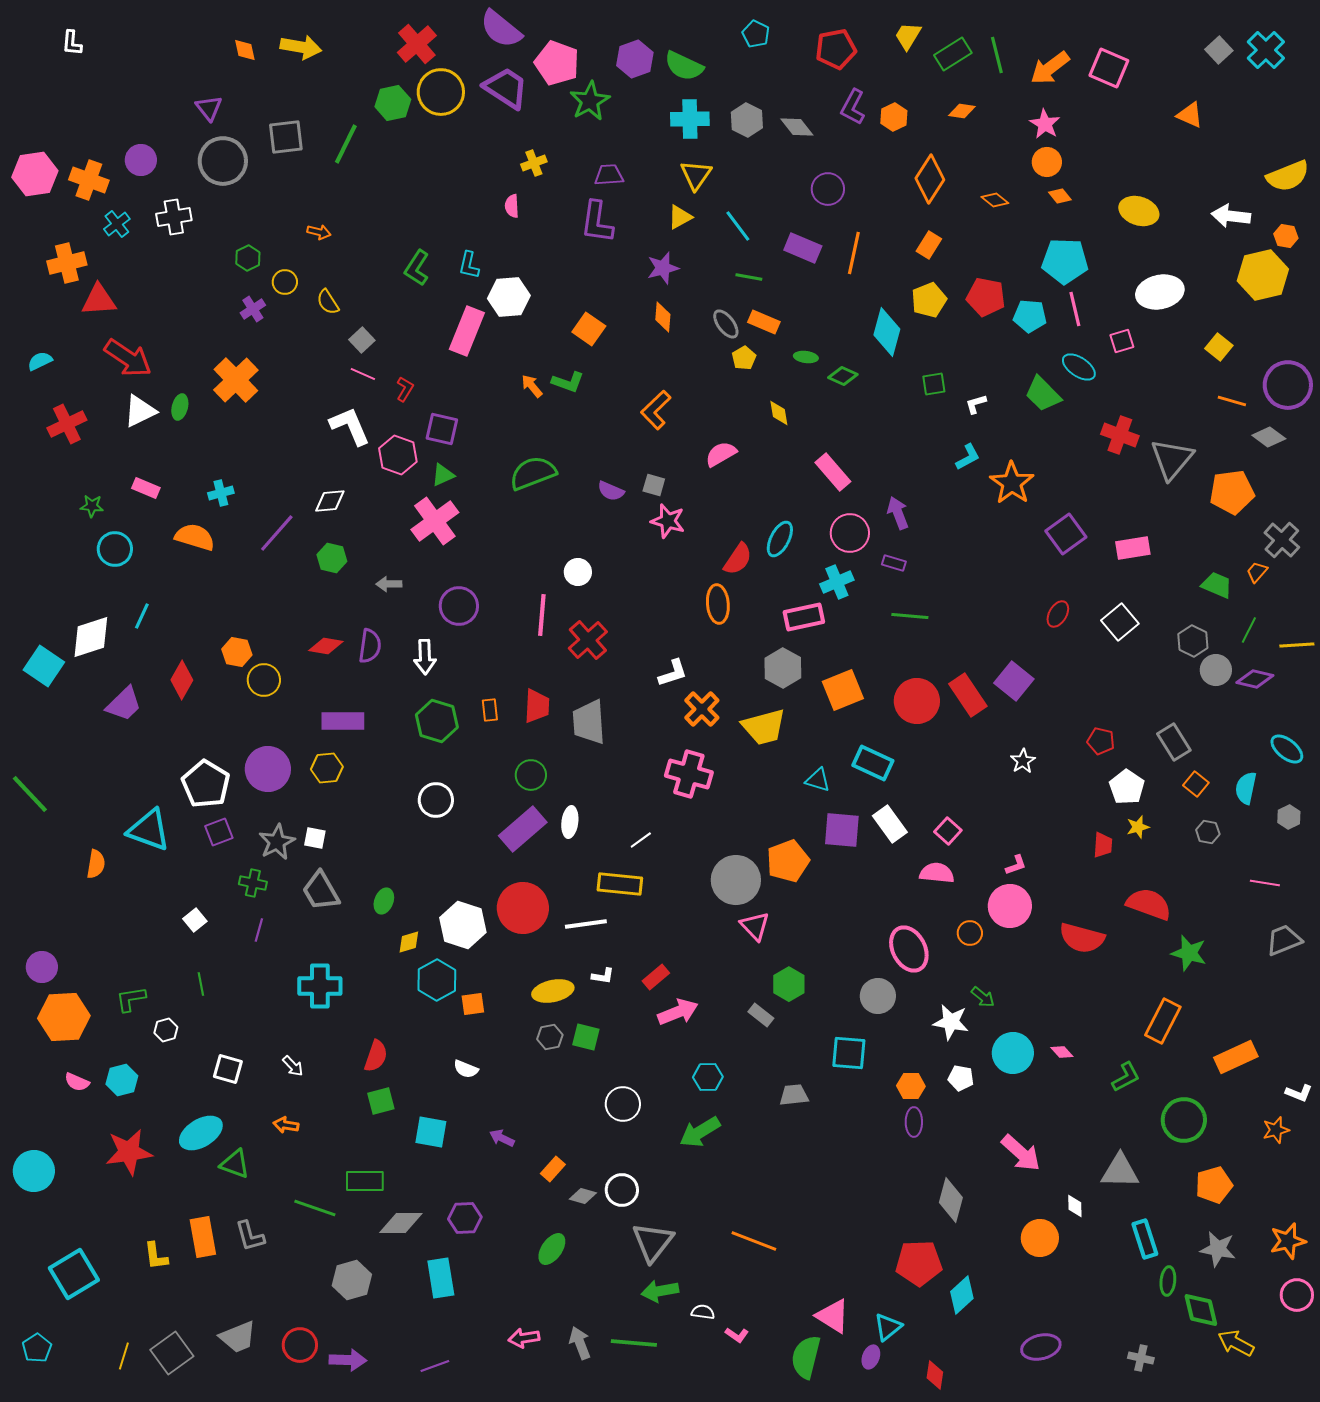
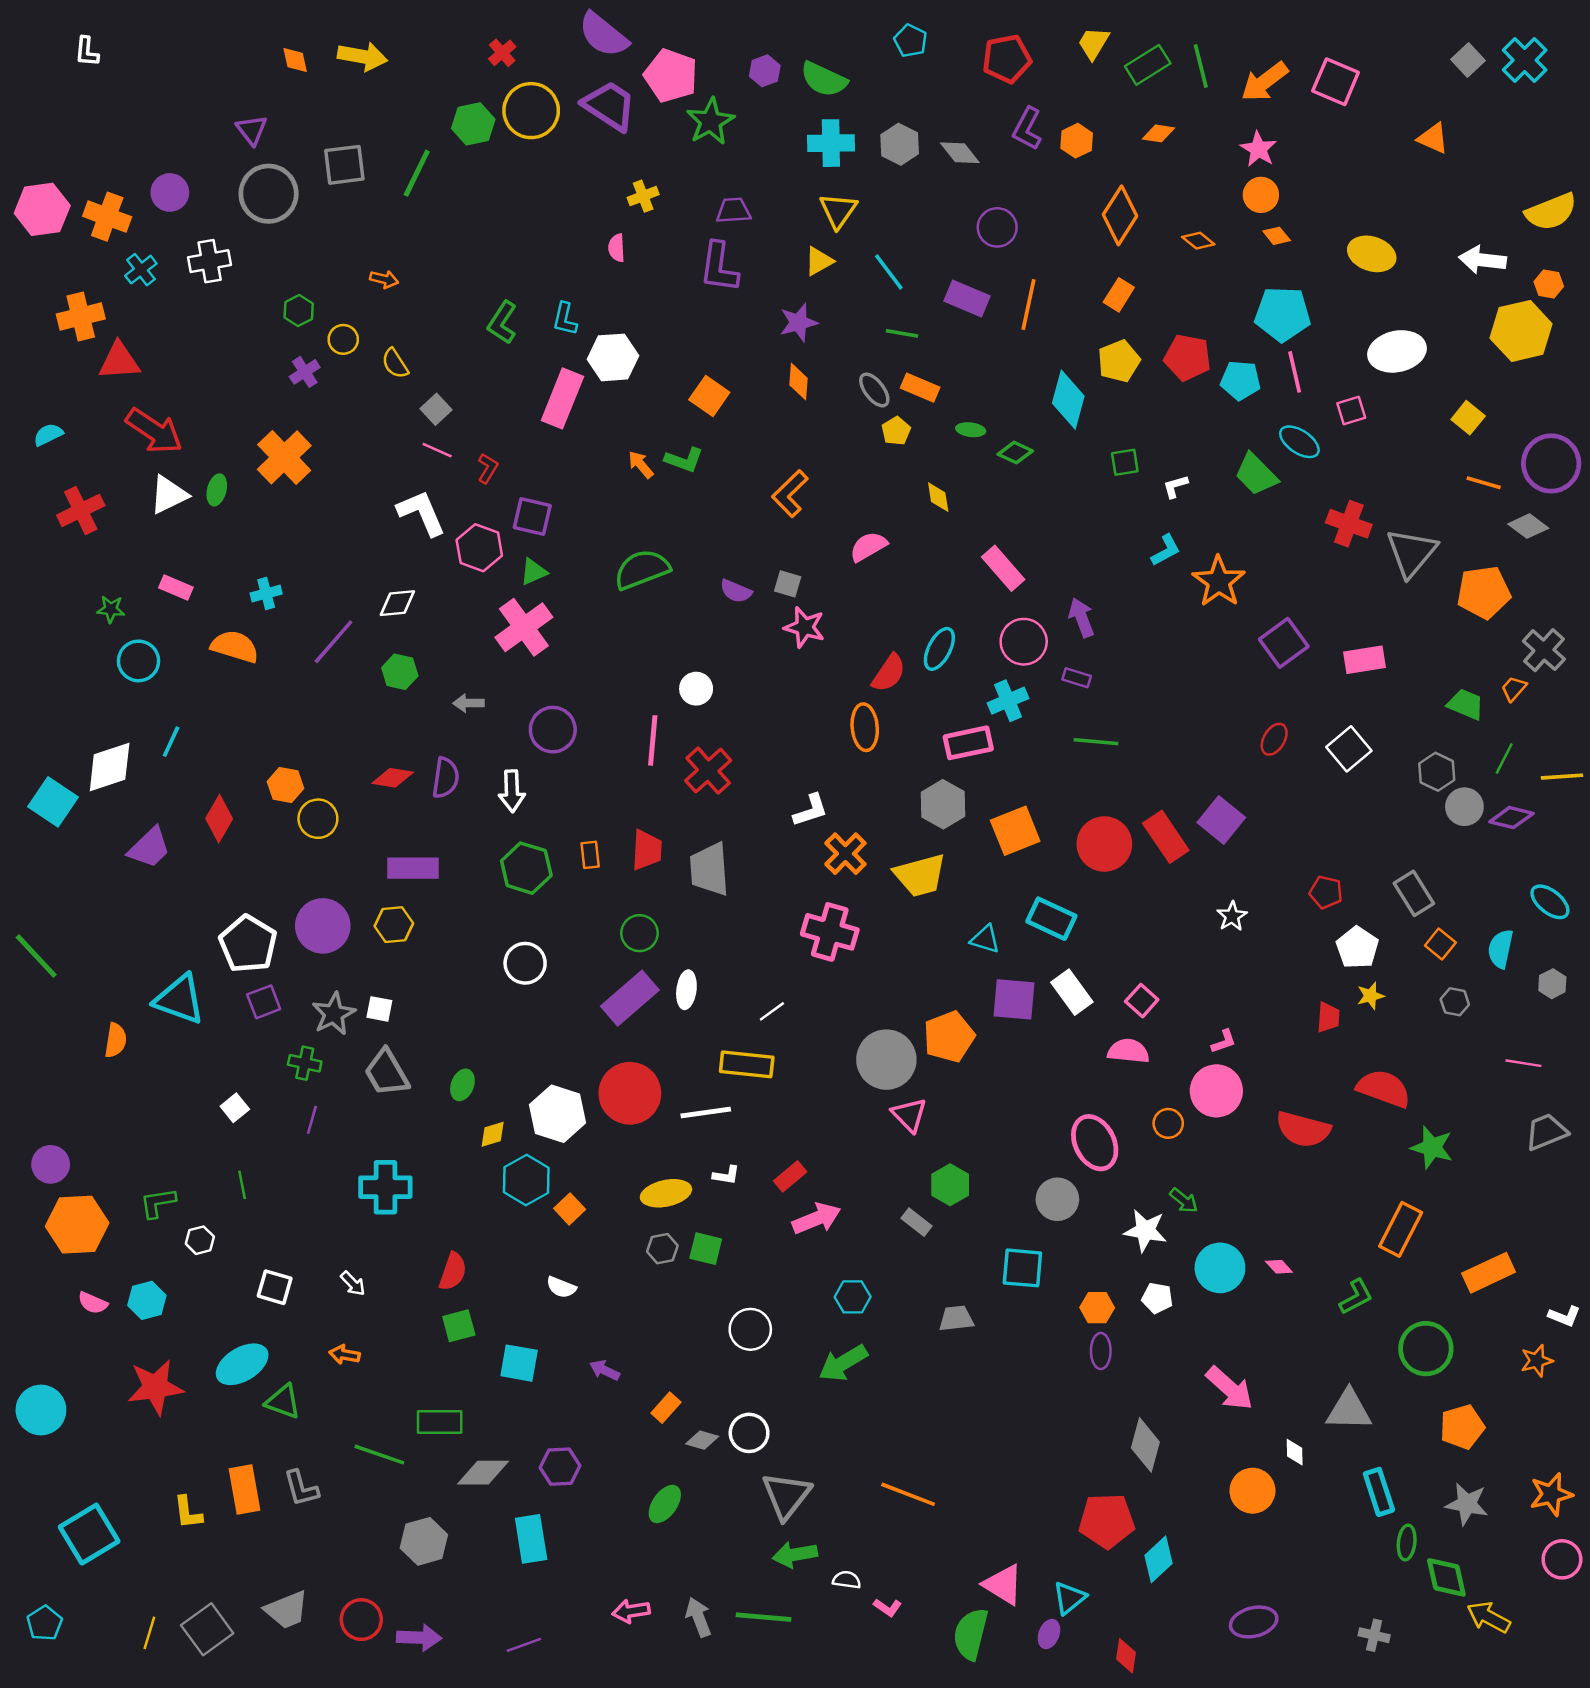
red cross: (417, 44) -> (502, 53), size x0.6
purple hexagon: (635, 59) -> (765, 71), size x0.7
orange square: (473, 1004) -> (570, 1209), turned -35

